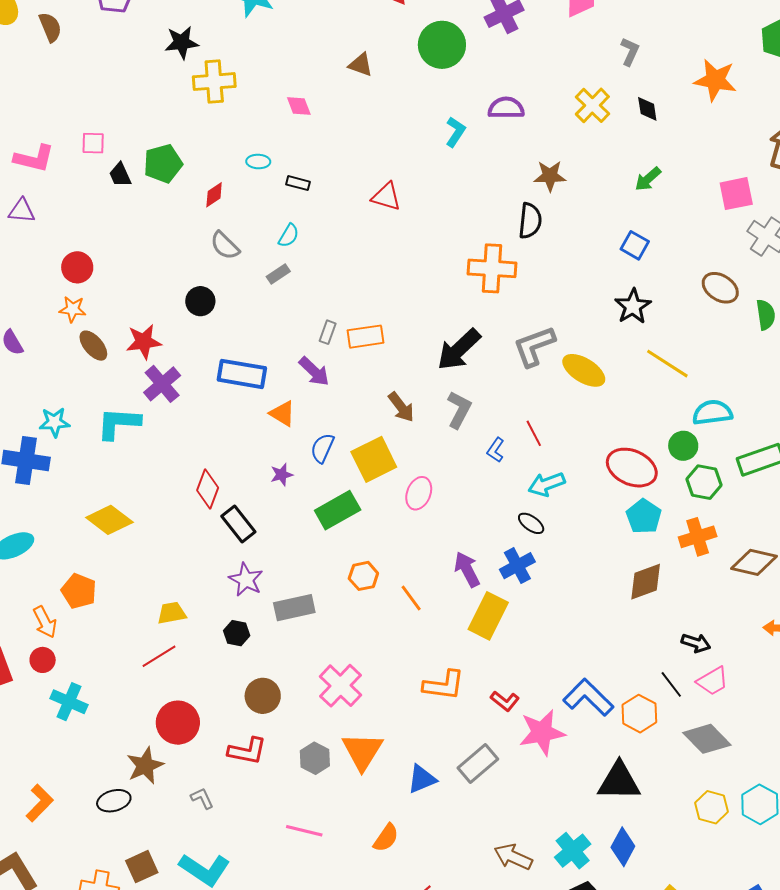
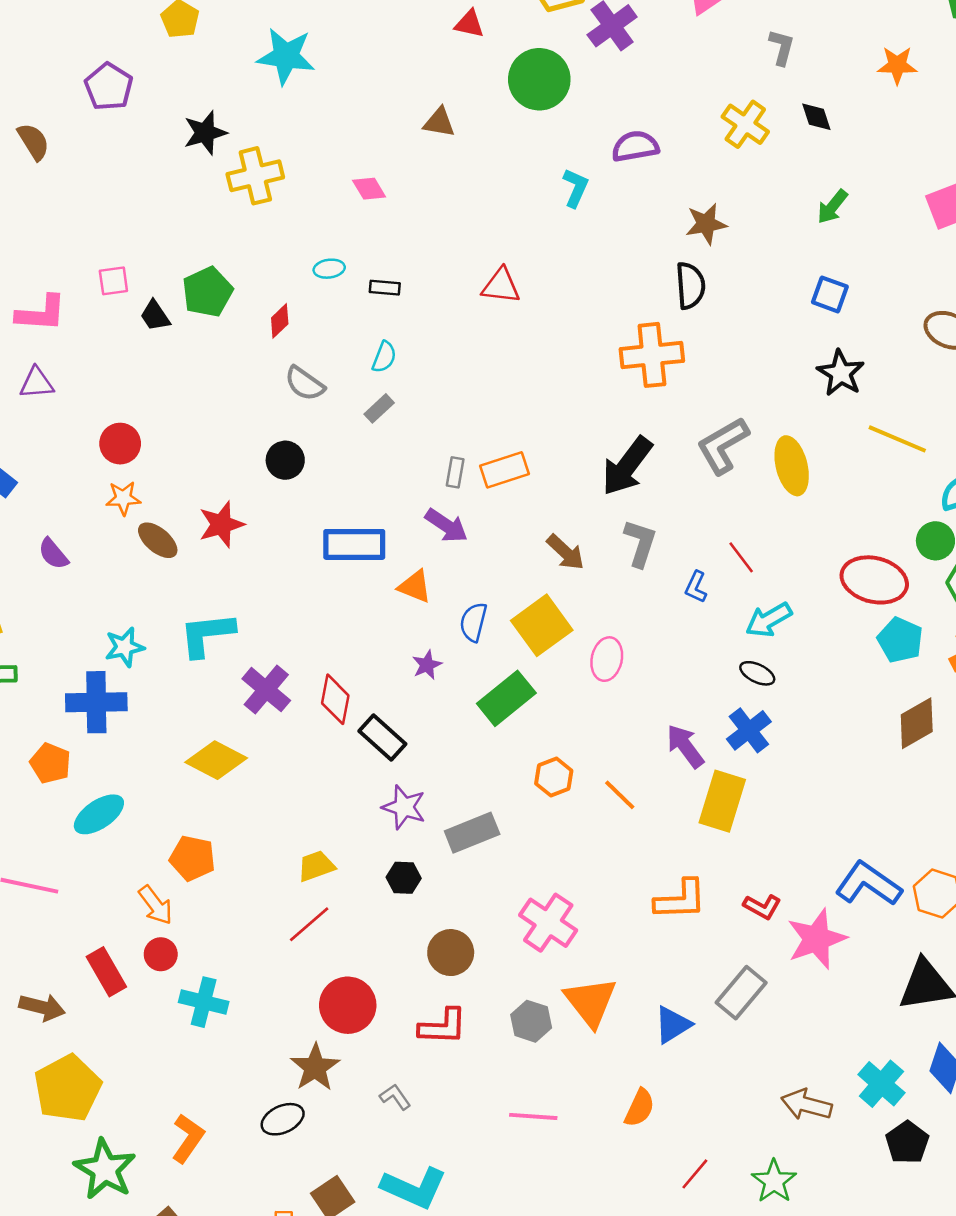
orange star: (715, 80) -> (897, 65), size x0.7
yellow ellipse: (584, 370) -> (792, 466), turned 54
purple cross: (162, 384) -> (266, 690), moved

